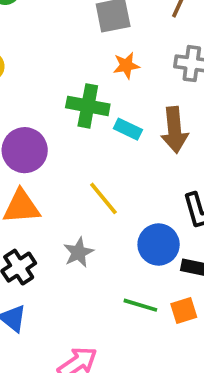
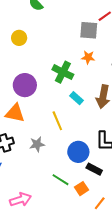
cyan rectangle: (128, 129) -> (77, 98), moved
orange square: (184, 310) -> (81, 189), turned -32

